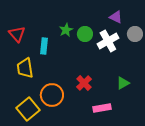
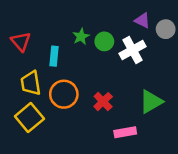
gray circle: (135, 34) -> (166, 29), moved
green triangle: (123, 83) -> (151, 102), size x1.5
orange circle: (52, 95) -> (64, 94), moved
yellow square: (28, 109) -> (29, 117), moved

